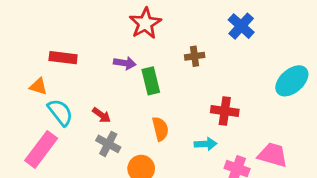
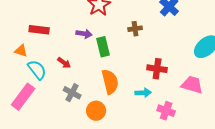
red arrow: (101, 115) -> (64, 63), moved
orange semicircle: (160, 129) -> (110, 82), size x1.4
pink trapezoid: (273, 155) -> (192, 85), moved

